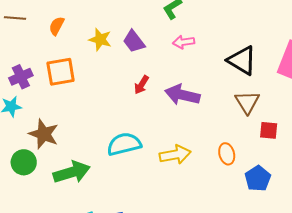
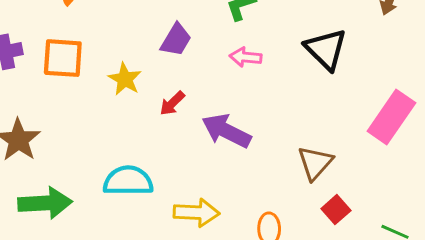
yellow star: (100, 39) -> (125, 79), moved
purple trapezoid: (134, 41) -> (176, 40), turned -125
black triangle: (242, 61) -> (326, 49), moved
red square: (269, 130) -> (336, 210), turned 30

